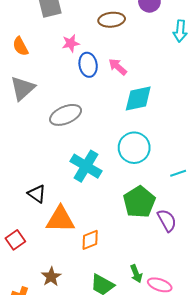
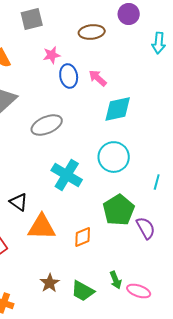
cyan line: (178, 173) -> (157, 182), turned -56
orange diamond: (90, 240) -> (83, 237), moved
brown star: (51, 277) -> (50, 283), moved

